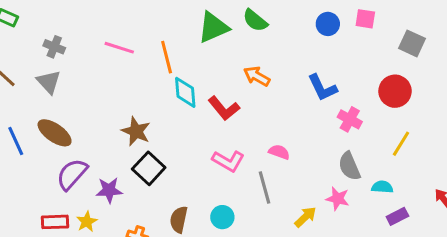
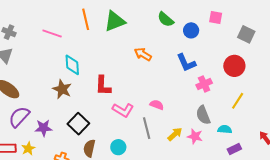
green semicircle: (255, 20) -> (166, 19), moved
blue circle: (328, 24) -> (191, 30), moved
orange line: (167, 57) -> (86, 19), moved
cyan diamond: (185, 92) -> (72, 65), moved
red L-shape: (224, 108) -> (103, 86), moved, turned 40
pink cross: (350, 119) -> (204, 84), turned 35
black square: (149, 168) -> (78, 124), moved
yellow arrow: (305, 217) -> (175, 134), moved

